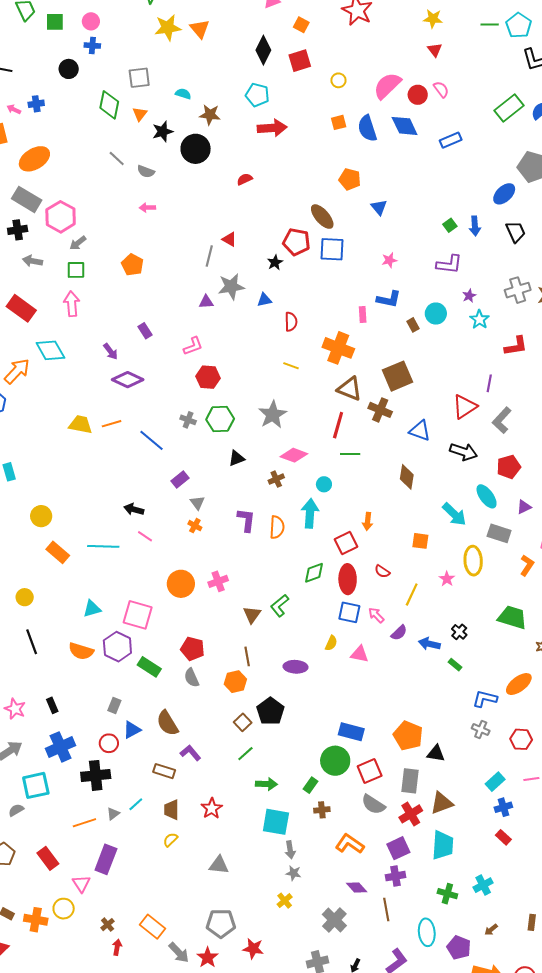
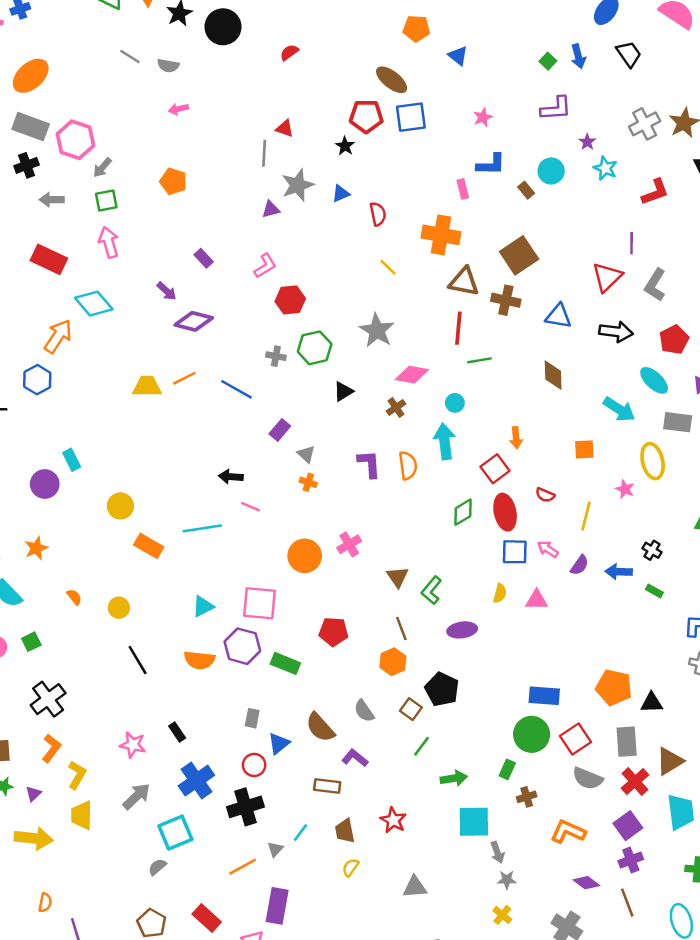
yellow line: (291, 366) -> (388, 267), turned 35
green L-shape: (280, 606) -> (431, 590), moved
gray semicircle: (192, 678) -> (364, 711), moved

